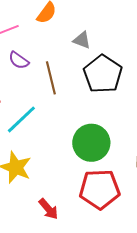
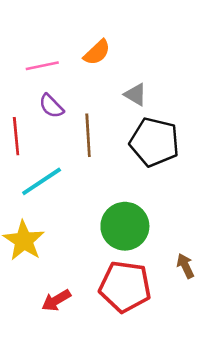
black pentagon: (103, 74) -> (154, 142), turned -30
red arrow: (48, 209) -> (56, 300), turned 90

